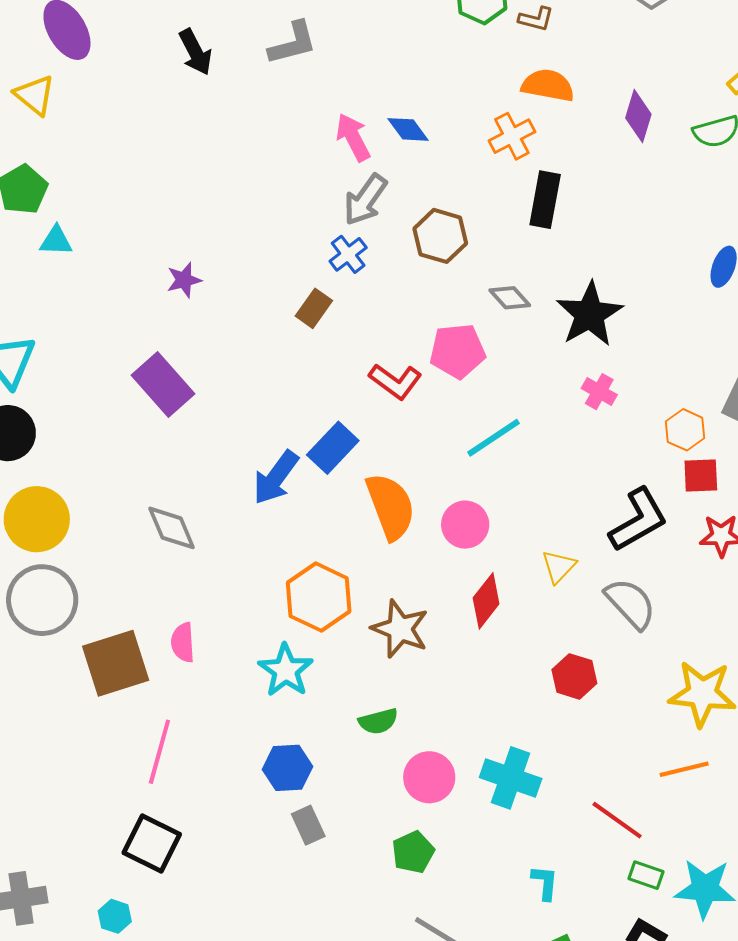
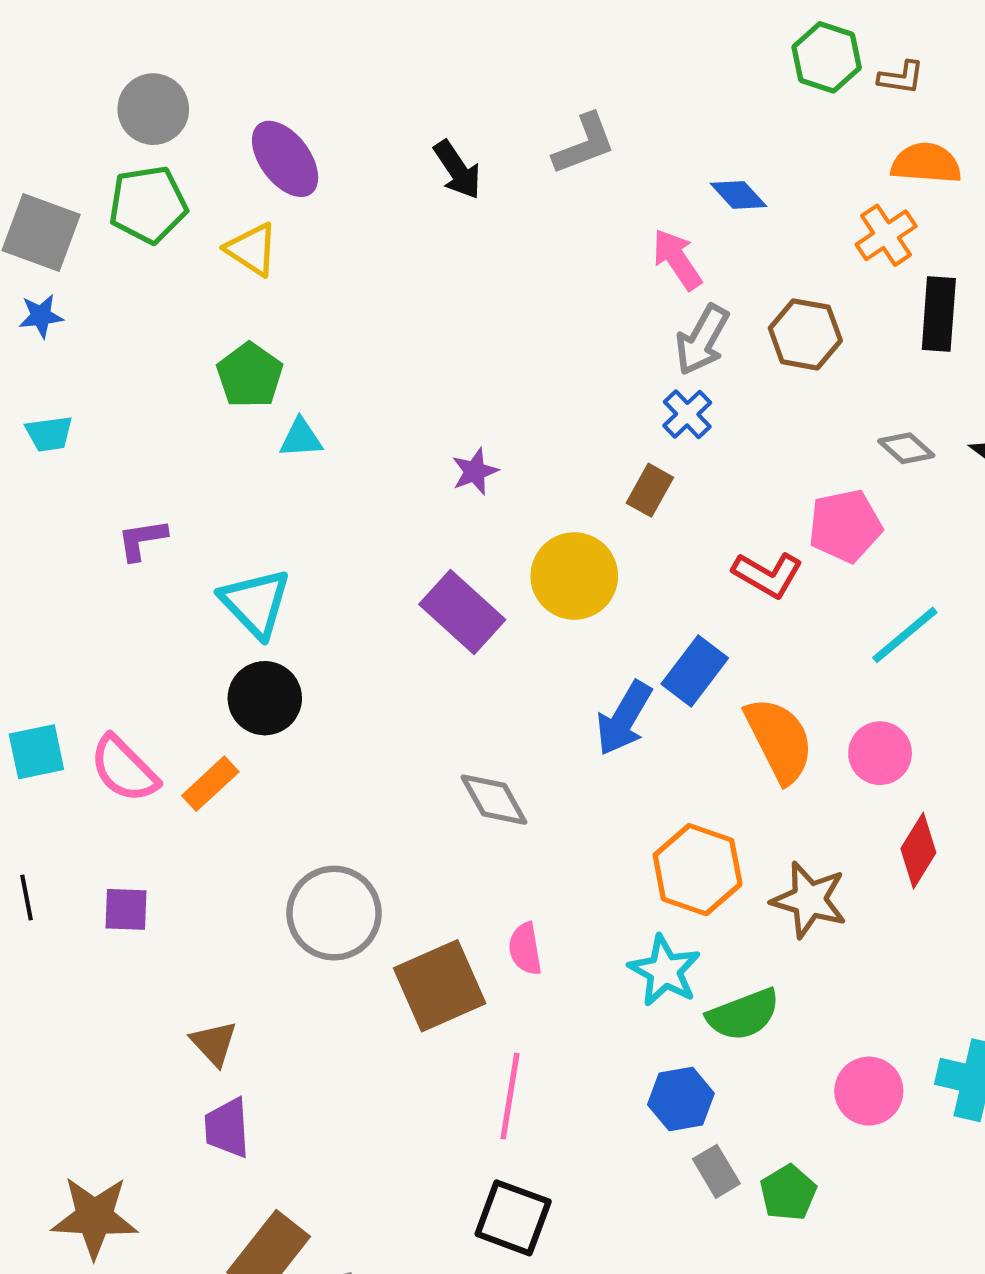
blue diamond: (408, 129) -> (738, 195), moved
brown hexagon: (440, 236) -> (805, 334), moved
yellow circle: (37, 519) -> (574, 576), moved
green semicircle: (378, 721) -> (743, 1015), moved, size x1.4
green pentagon: (413, 852) -> (788, 1193), moved

